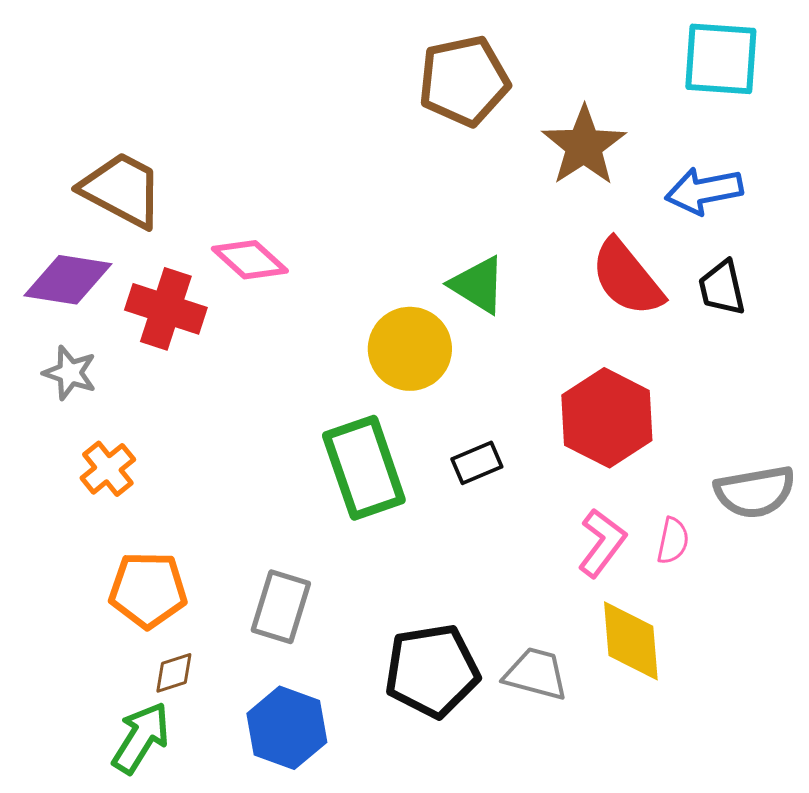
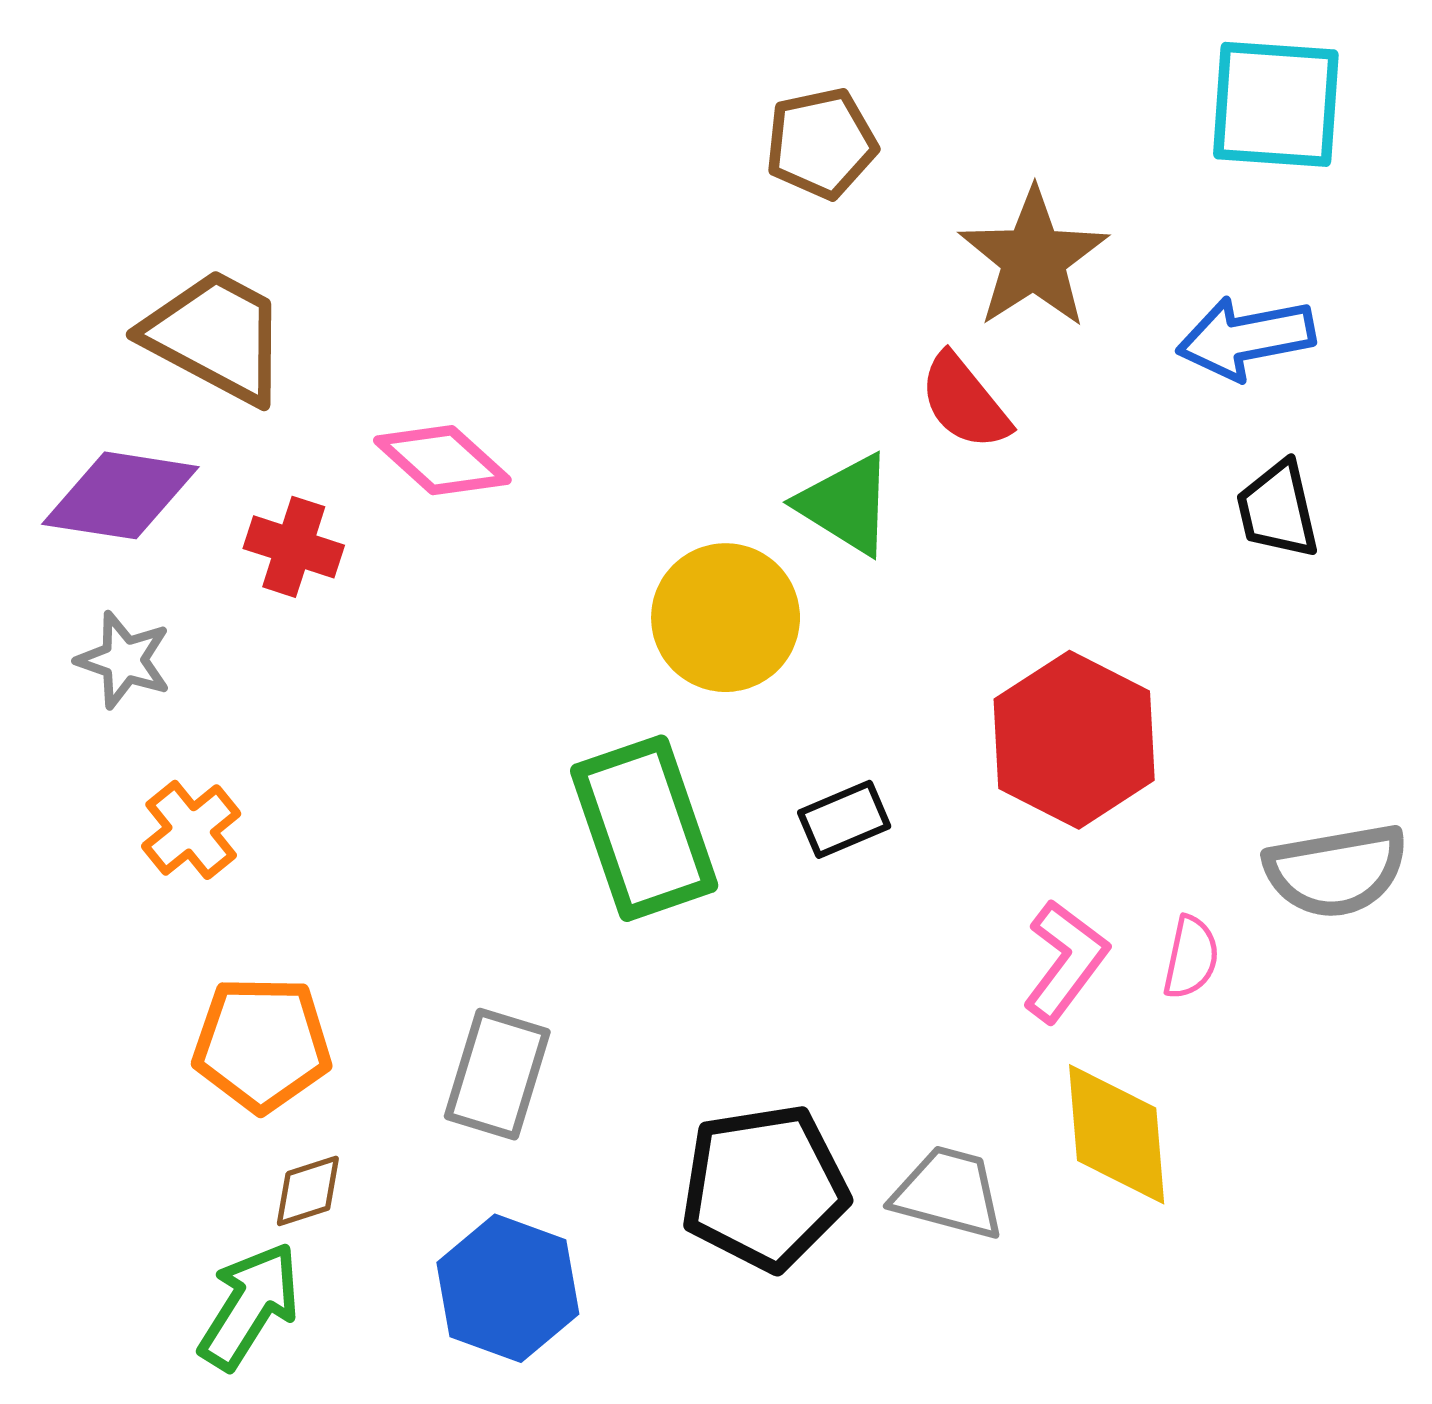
brown pentagon: (464, 81) -> (821, 143), size x0.7
red semicircle: (627, 278) -> (964, 402), moved, size x0.7
red cross: (166, 309) -> (294, 547), size x0.7

